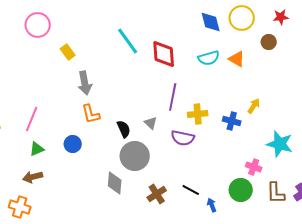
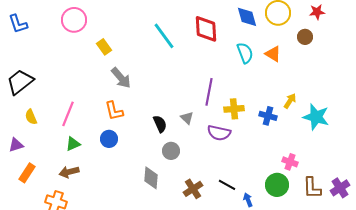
red diamond: (164, 54) -> (206, 29), moved
cyan semicircle: (209, 58) -> (245, 53), turned -95
gray arrow: (85, 83) -> (121, 78), turned -30
orange L-shape: (91, 114) -> (114, 111), moved
cyan star: (280, 144) -> (316, 117), moved
gray circle: (135, 156) -> (171, 151), size x0.6

